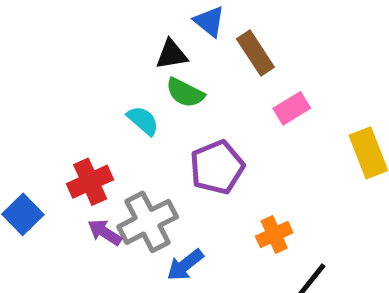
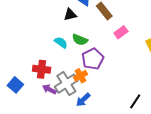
green semicircle: (185, 93) -> (80, 40), moved
red cross: (90, 182) -> (42, 69), turned 36
orange cross: (274, 234) -> (80, 76), moved

